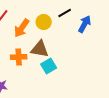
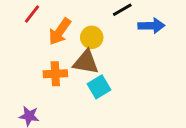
yellow circle: (44, 22) -> (92, 37), moved
blue arrow: (85, 24) -> (151, 26), turned 60

